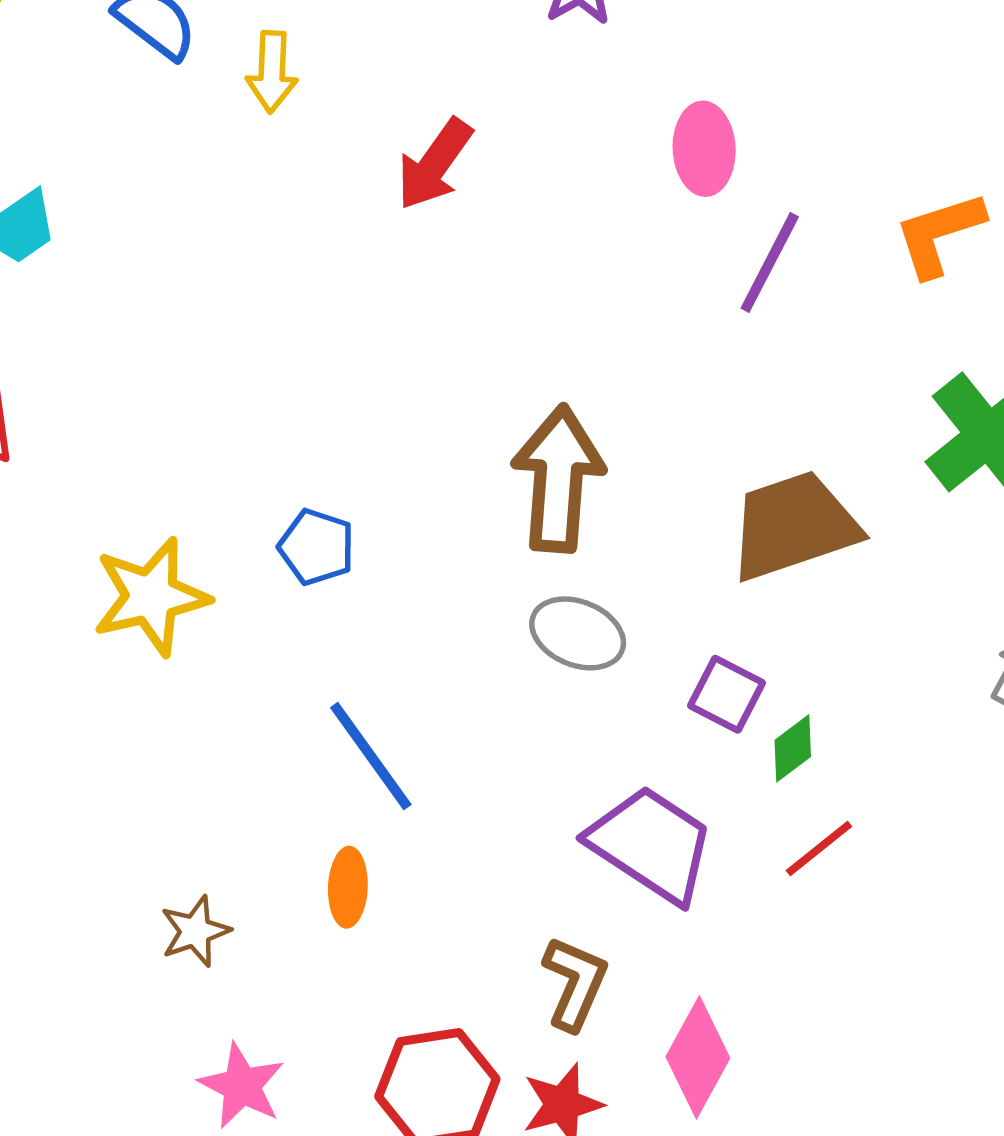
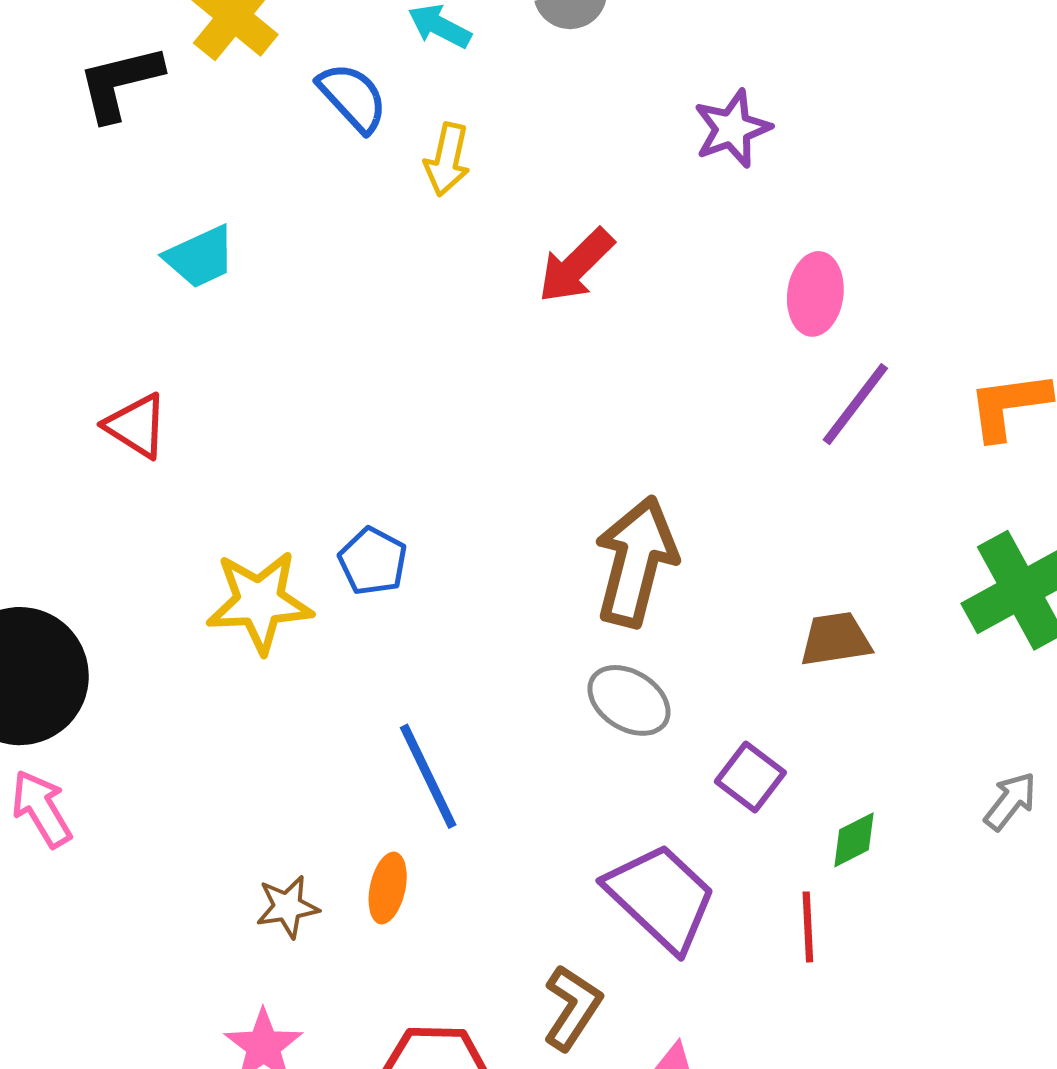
brown trapezoid: (794, 526) -> (836, 639), size x0.6
blue pentagon: (317, 547) -> (373, 561), moved
green diamond: (793, 748) -> (854, 840), moved
red line: (819, 848) -> (808, 927), turned -64
brown star: (195, 931) -> (287, 907), moved

